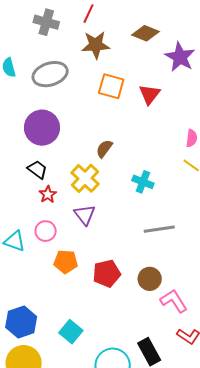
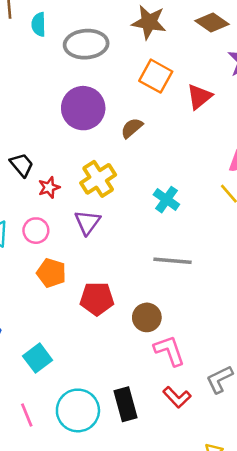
purple circle: (42, 128) -> (83, 108), moved
brown semicircle: (104, 149) -> (132, 128), moved
black trapezoid: (37, 170) -> (22, 165), moved

